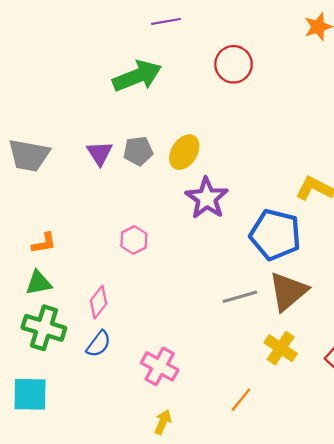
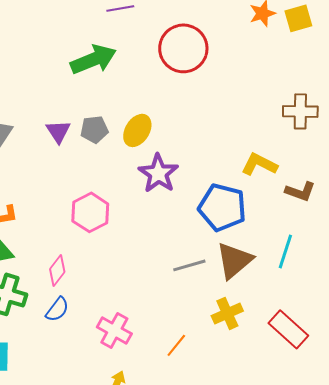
red circle: (234, 64) -> (183, 48), size x1.4
pink hexagon: (134, 240) -> (90, 212), size x1.5
yellow cross: (281, 348) -> (227, 313), turned 32
orange line: (241, 400) -> (176, 345), moved

